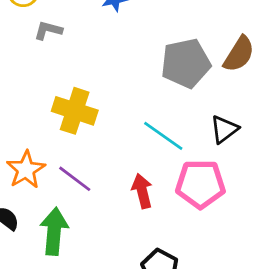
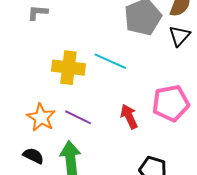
black triangle: (224, 129) -> (179, 36), moved
cyan line: (163, 136) -> (110, 61), moved

